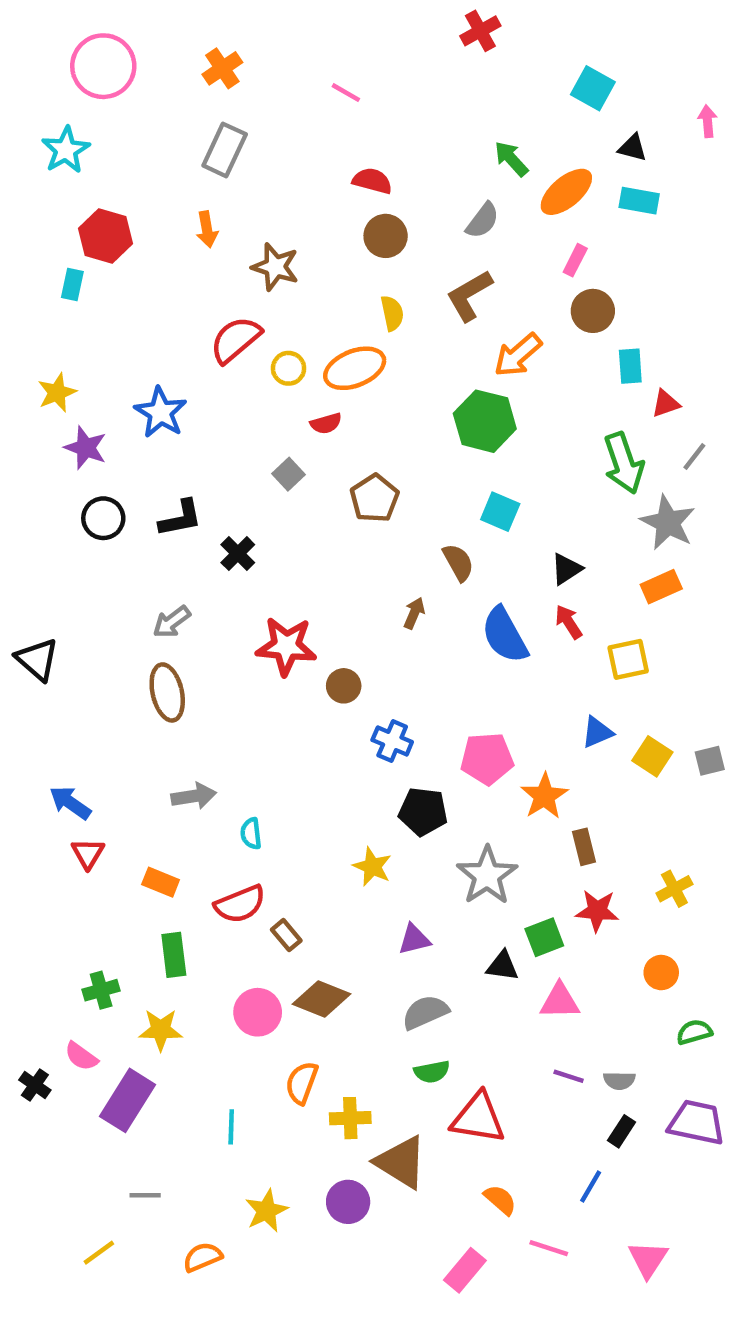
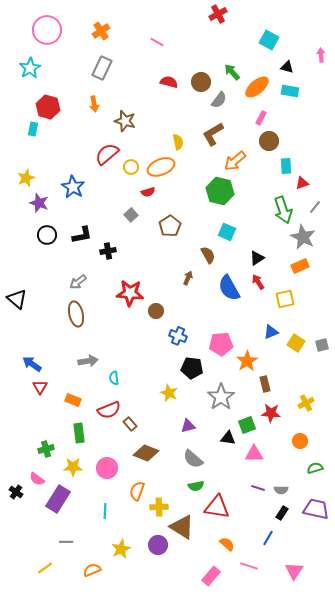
brown circle: (386, 236) -> (201, 82), moved
black cross: (238, 554) -> (108, 251), turned 35
pink circle: (258, 1012) -> (107, 468), moved
gray semicircle: (425, 1012) -> (193, 459), turned -115

